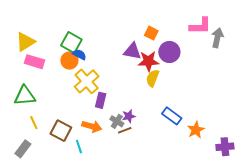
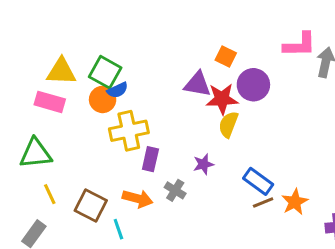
yellow triangle: (25, 42) -> (61, 71), moved, turned 35
blue semicircle: (79, 54) -> (118, 90), turned 128
yellow cross: (87, 81) -> (129, 131), turned 30
purple star: (129, 116) -> (203, 164), moved
brown line: (125, 130) -> (263, 202), moved

